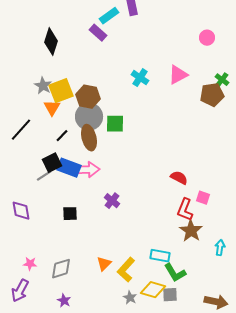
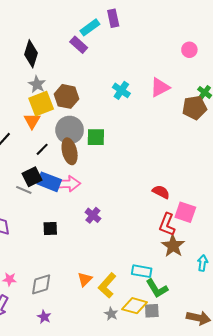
gray star: (43, 86) -> (37, 84), moved
brown hexagon: (88, 97) -> (66, 96), moved
gray line: (44, 176) -> (24, 190), turned 56
pink square: (203, 198) -> (185, 212), size x1.5

